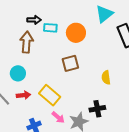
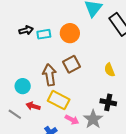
brown arrow: (27, 42) -> (50, 75), moved
red arrow: (23, 95) -> (33, 106), turned -144
black cross: (97, 109) -> (108, 102), turned 35

